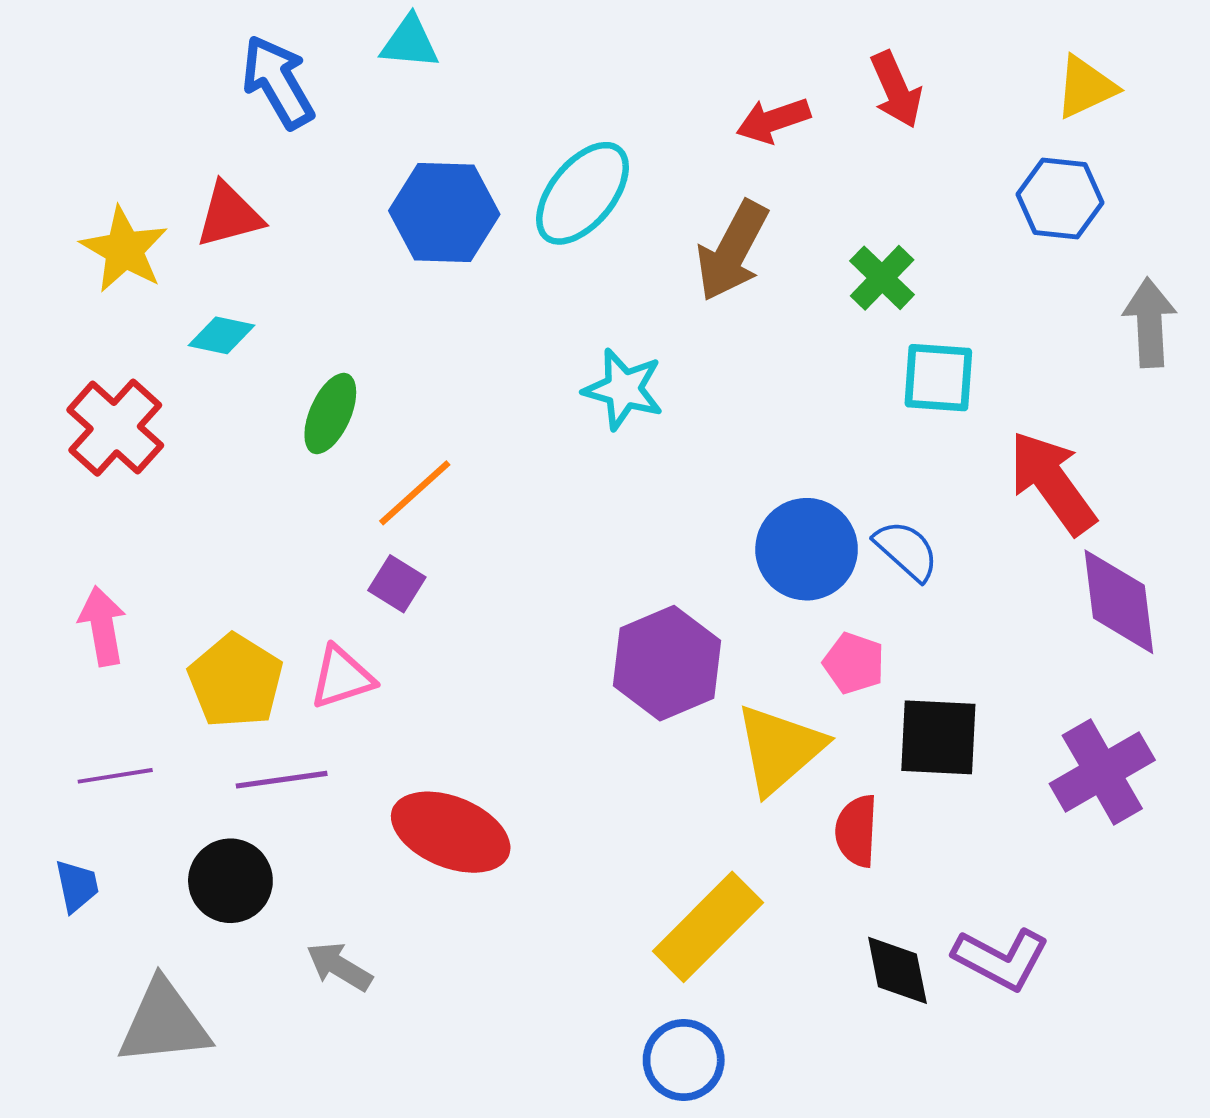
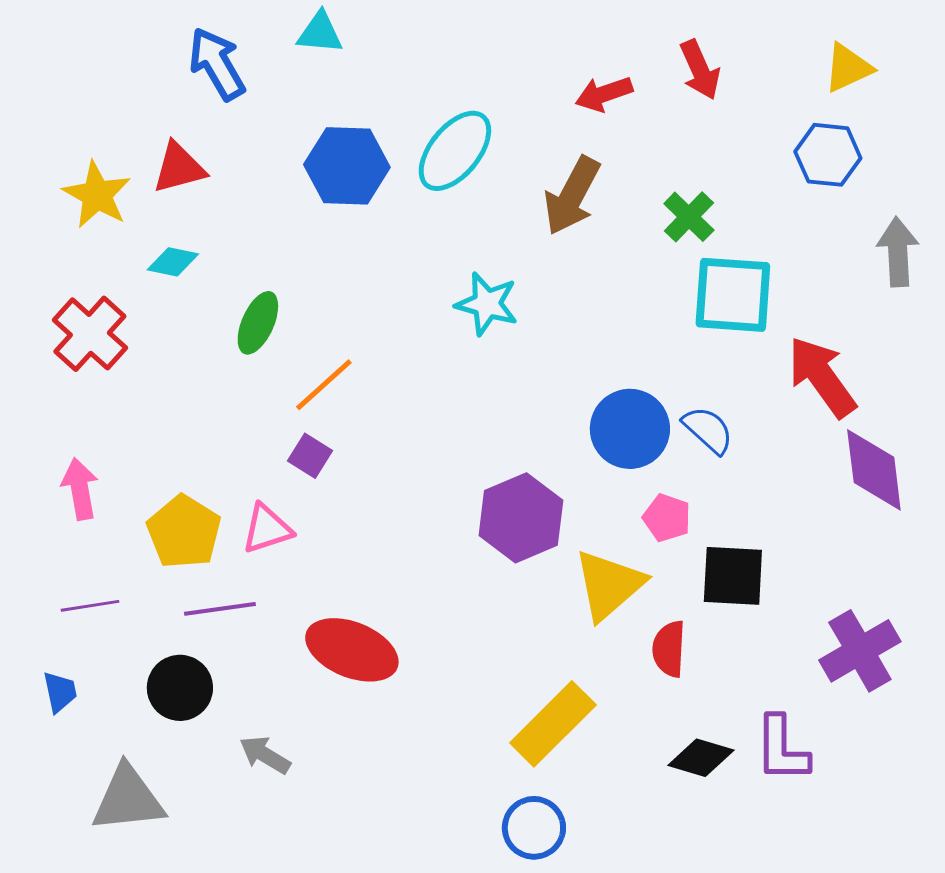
cyan square: (938, 378) -> (733, 295), size x1.4
purple cross: (1102, 772) -> (860, 651), moved
purple L-shape: (1001, 959) -> (782, 749), turned 62
black diamond: (897, 970) -> (701, 758), turned -62

